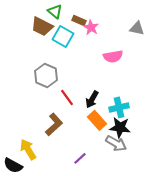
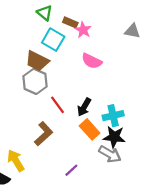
brown trapezoid: (42, 26) -> (37, 61), moved
pink semicircle: (113, 56) -> (92, 61), moved, turned 36

